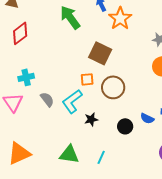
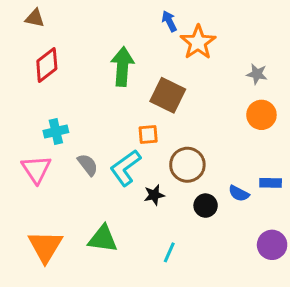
green arrow: (70, 17) -> (122, 66), moved, turned 40
brown circle: (113, 87) -> (187, 165), moved
orange triangle: (19, 153) -> (45, 246), turned -35
green triangle: (69, 154) -> (103, 239), moved

